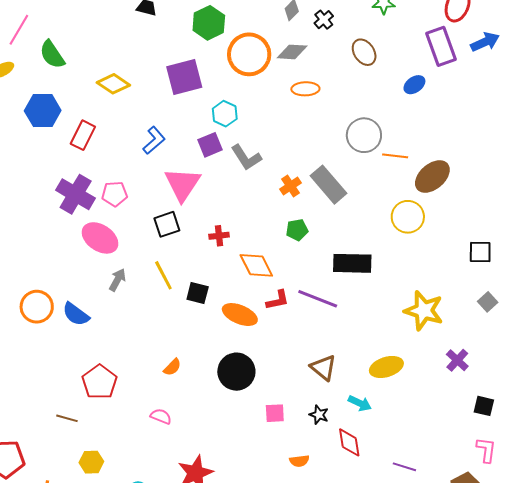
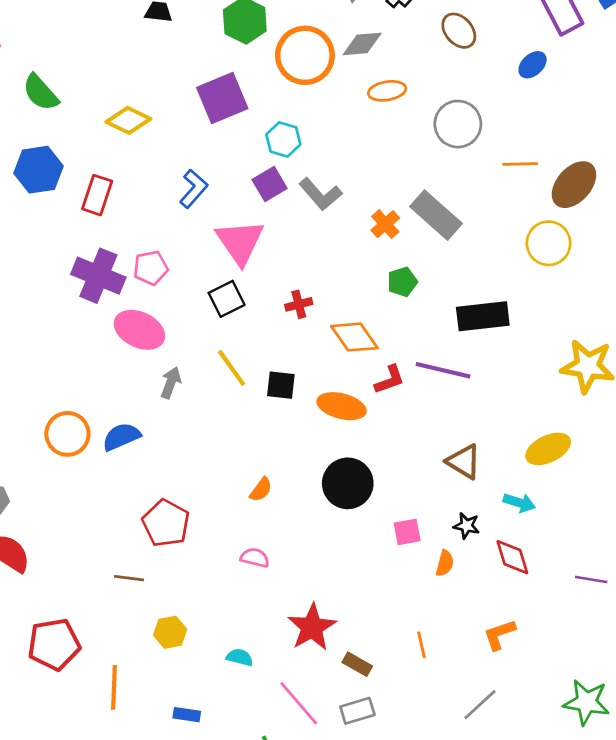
gray circle: (364, 135) -> (458, 124), moved
blue semicircle: (76, 314) -> (121, 437), turned 128
orange semicircle: (299, 461) -> (445, 563), moved, turned -60

